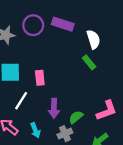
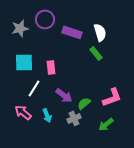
purple rectangle: (63, 24) -> (72, 32), moved
purple arrow: (54, 108) -> (64, 95), turned -54

